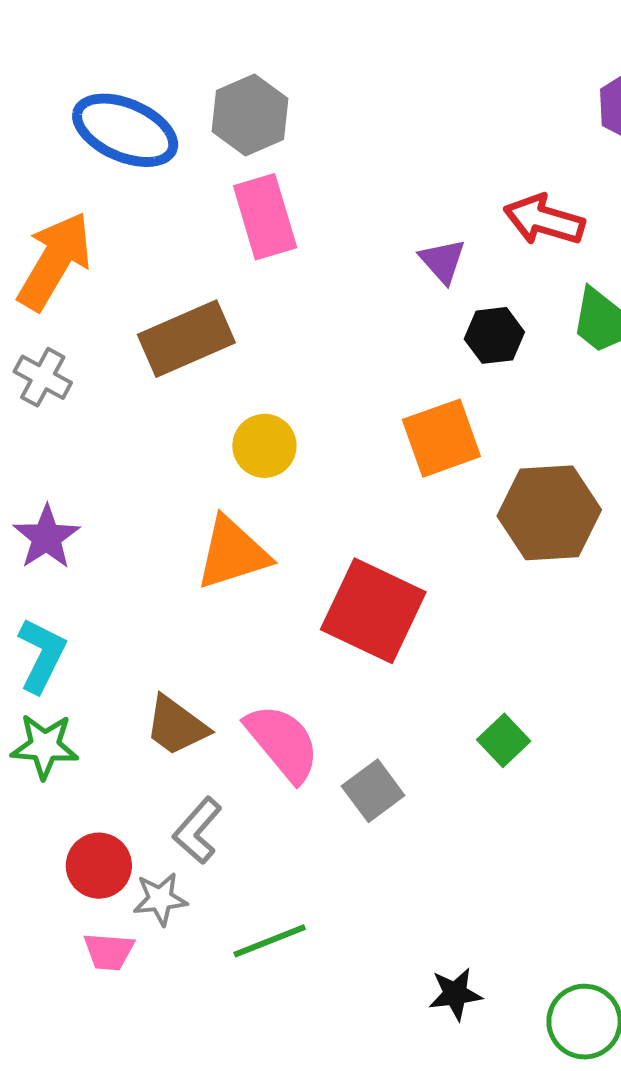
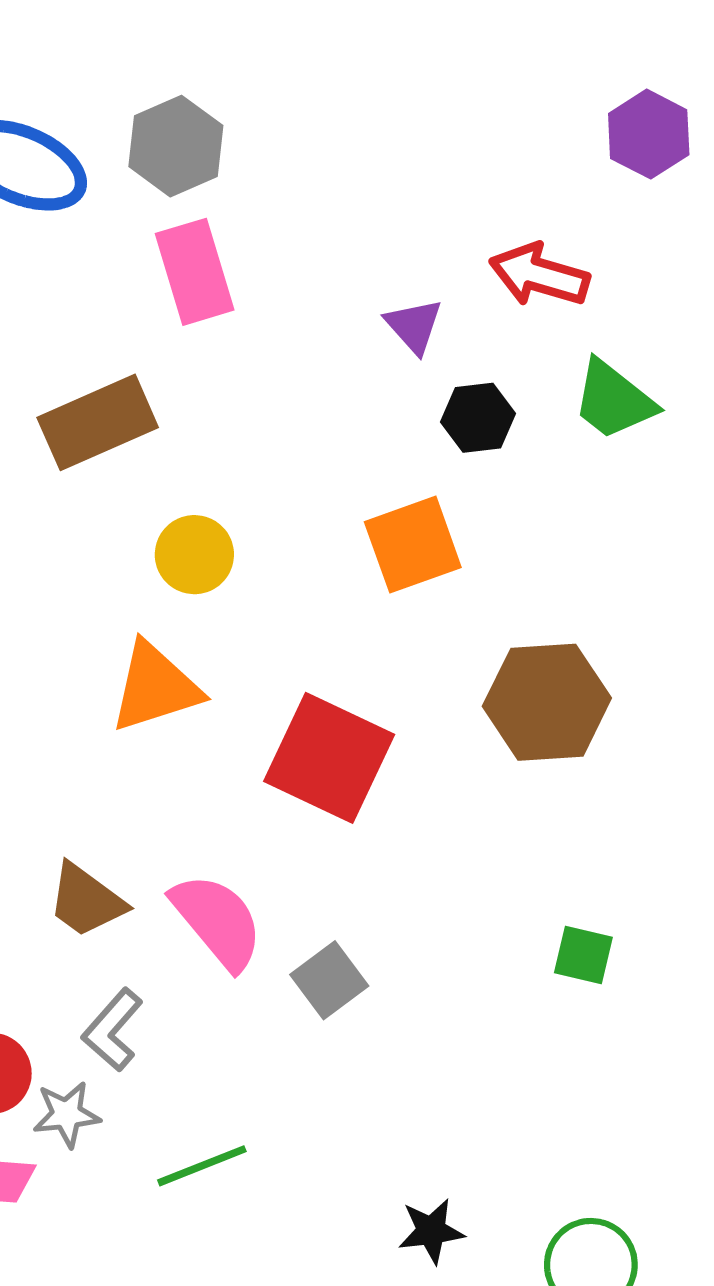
brown hexagon: (549, 513) -> (547, 702), moved
green square: (504, 740) -> (583, 955), moved, turned -33

